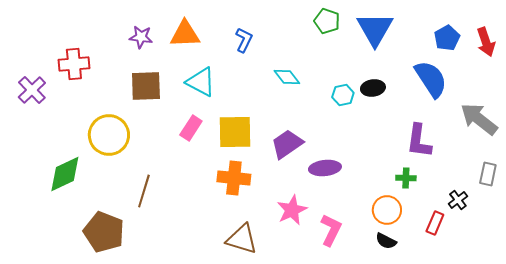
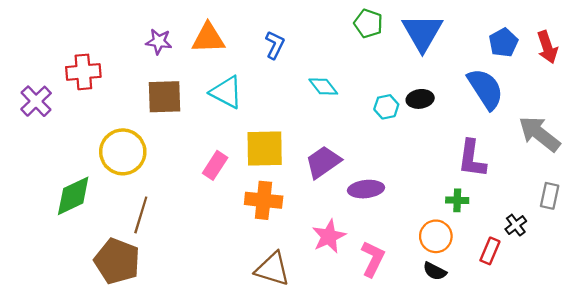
pink rectangle: (191, 128) -> (215, 165), moved
brown line: (144, 191) -> (141, 215), moved

